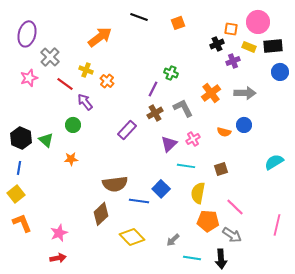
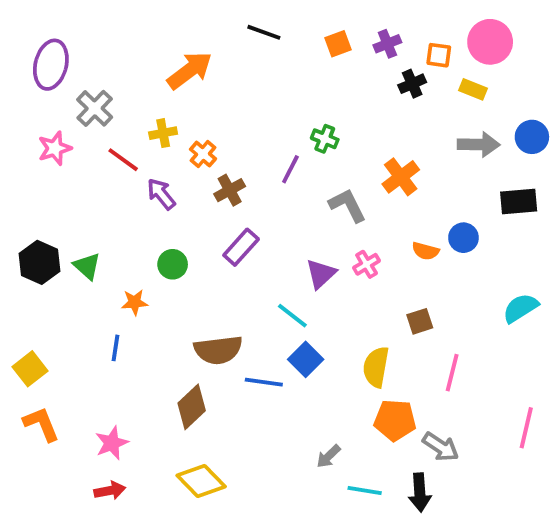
black rectangle: (273, 46) -> (519, 202), moved
purple cross: (233, 61) -> (387, 44), moved
yellow cross: (86, 70) -> (163, 133), turned -32
gray arrow: (245, 93) -> (479, 145), moved
brown cross: (155, 113) -> (230, 190), moved
green circle: (73, 125) -> (173, 264), moved
cyan line: (186, 166) -> (292, 316), moved, turned 30
blue line: (19, 168) -> (116, 348), moved
pink line: (235, 207) -> (452, 373), moved, turned 60
yellow diamond: (132, 237) -> (201, 481), moved

